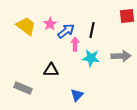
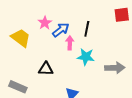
yellow trapezoid: (26, 26) -> (21, 38), moved
gray arrow: (121, 56) -> (115, 68), moved

